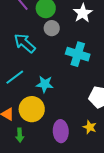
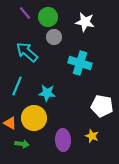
white star: (83, 13) -> (85, 22), turned -30
cyan line: (15, 77) -> (17, 86), turned -30
green arrow: (20, 135) -> (22, 144), turned -80

